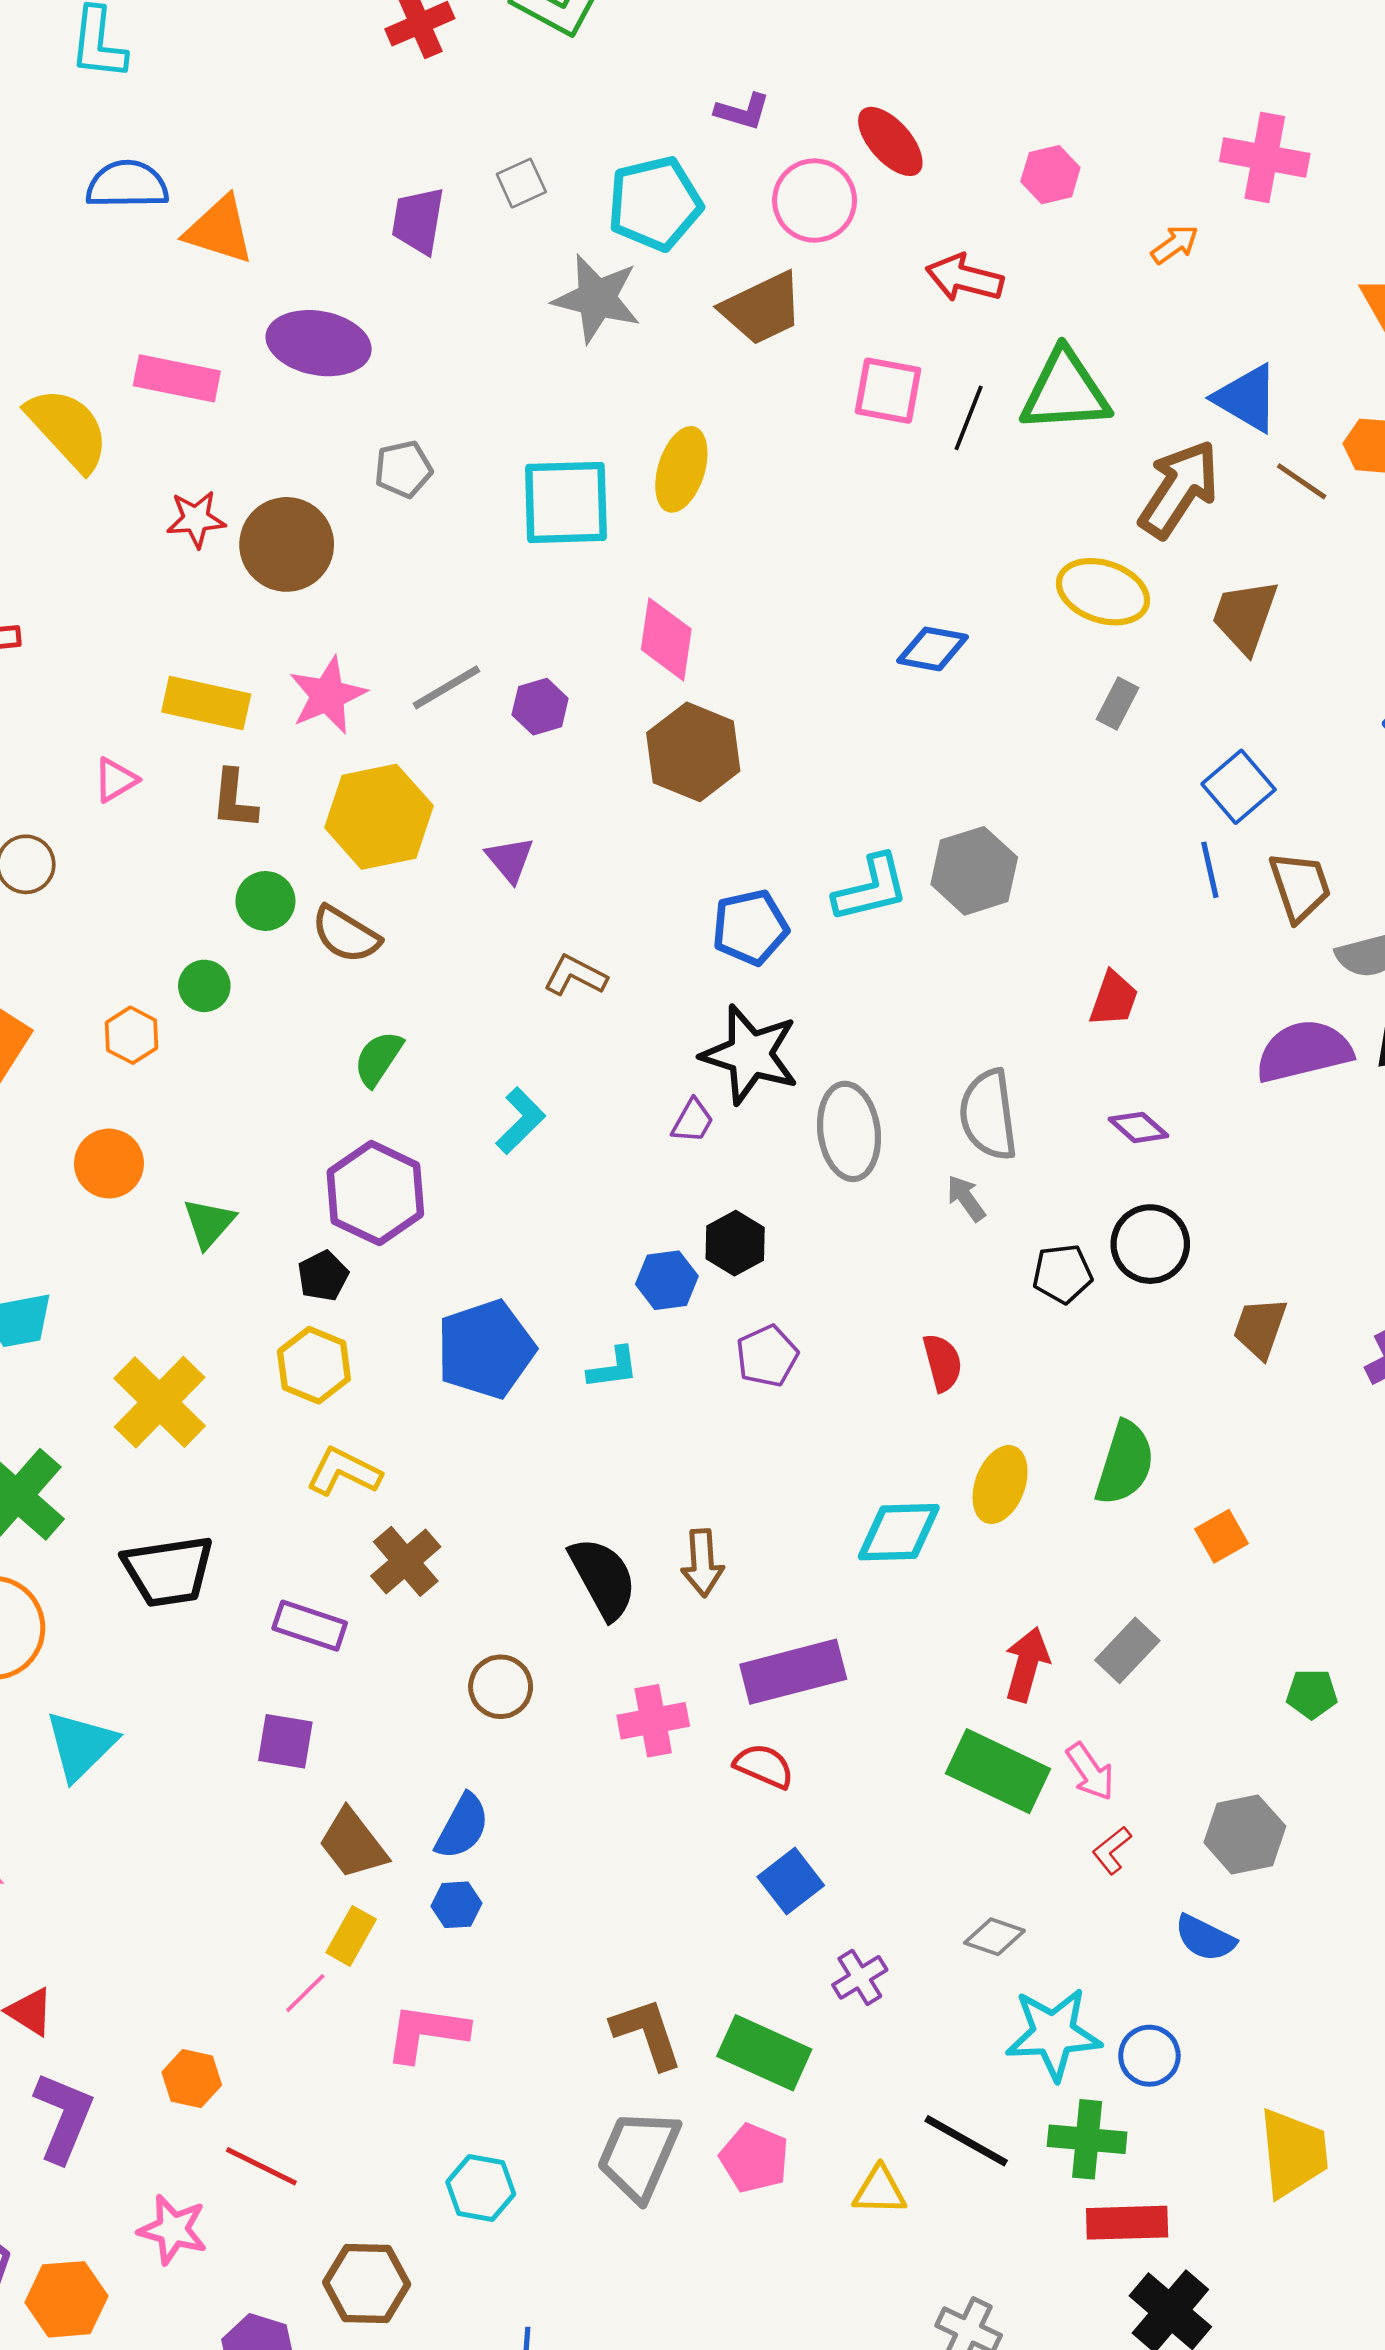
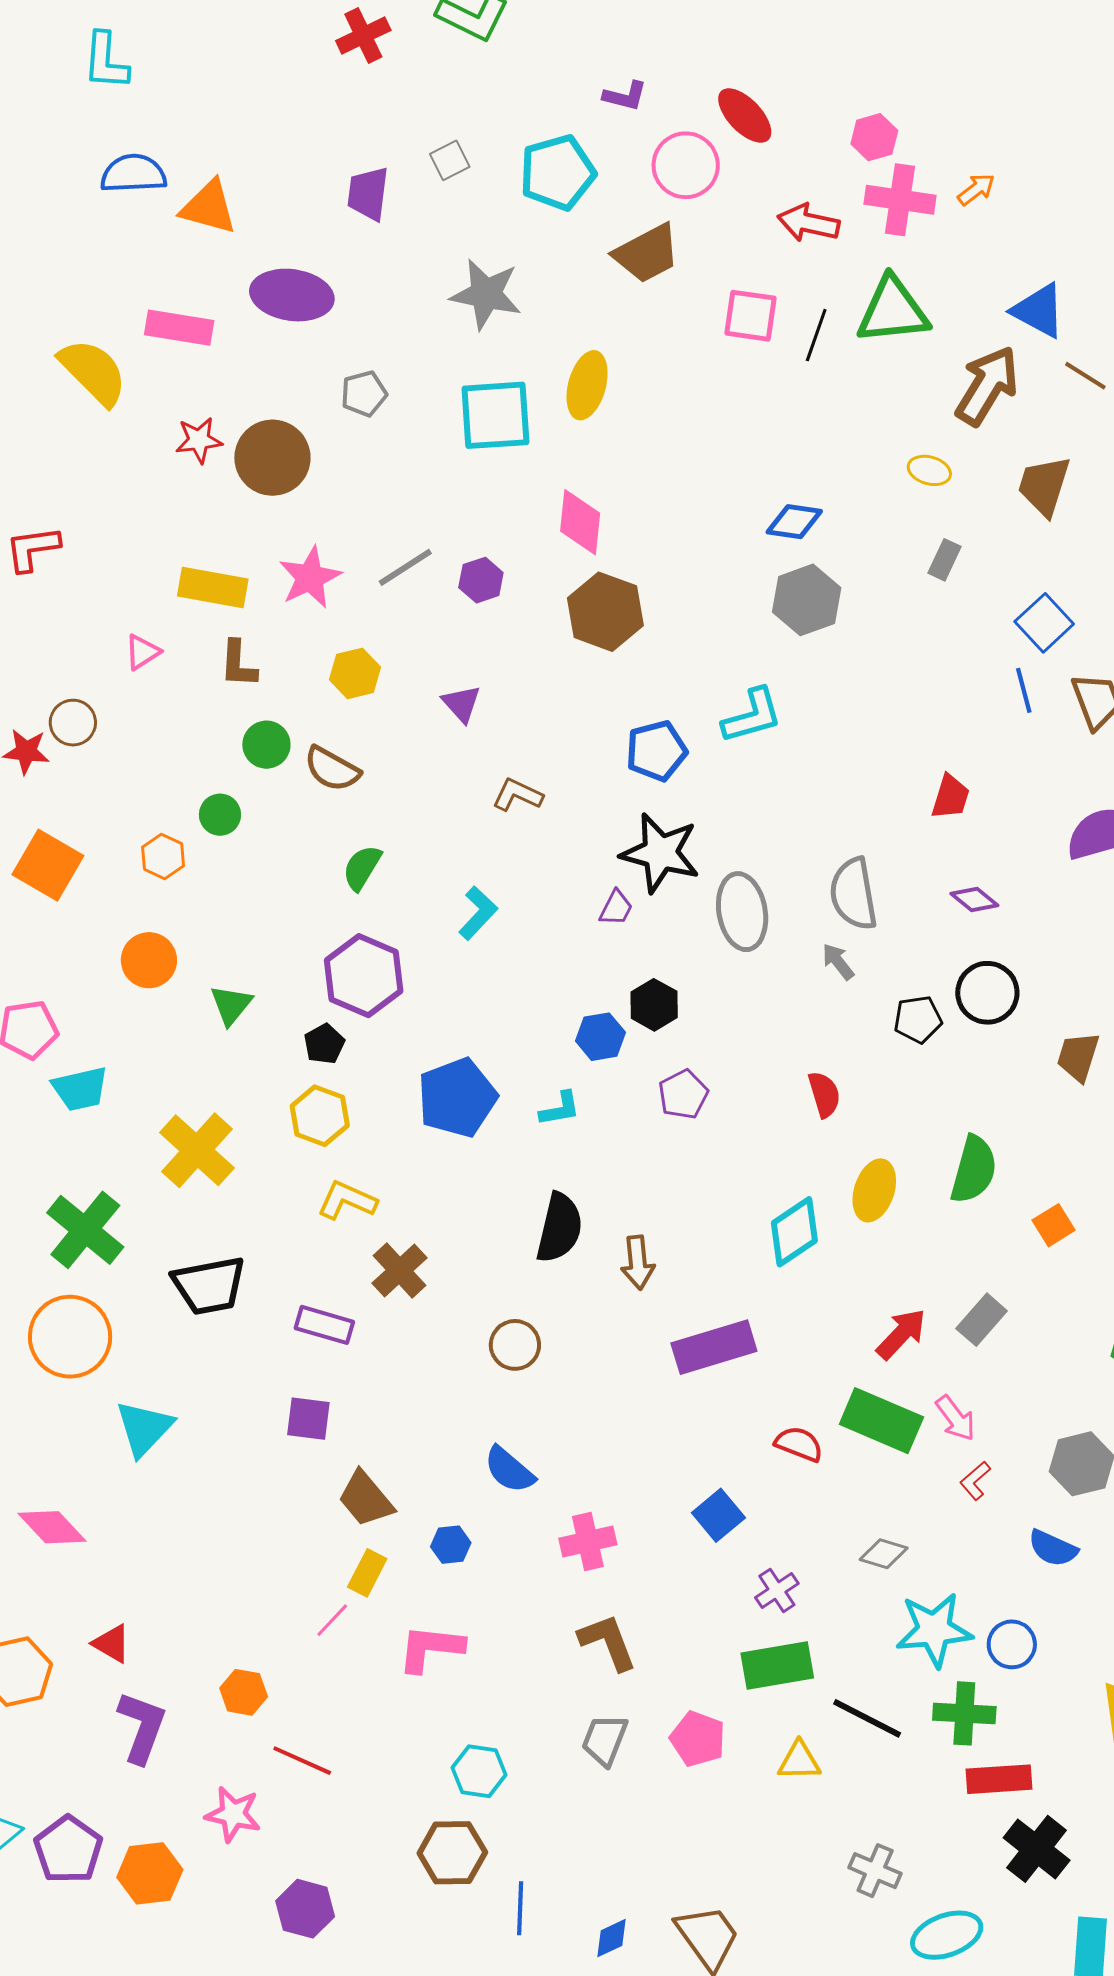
pink cross: (1265, 157) -> (900, 200), moved
gray star: (597, 299) -> (486, 294), moved
yellow ellipse: (1103, 592) -> (929, 470), size x0.6
yellow hexagon: (379, 817) -> (355, 673), size x0.6
gray hexagon: (974, 871) -> (807, 600), moved
cyan diamond: (899, 1532) -> (794, 1232), turned -30
black semicircle: (603, 1578) -> (559, 1228), moved, turned 44
red arrow: (1027, 1664) -> (901, 1334), turned 30
brown circle: (501, 1687) -> (515, 1345), moved
pink cross: (653, 1721) -> (588, 1542), moved
red semicircle: (764, 1766) -> (799, 1444), moved
blue semicircle: (462, 1827) -> (509, 1470), moved, turned 104
green rectangle: (764, 2053) -> (777, 1666), moved, turned -32
gray trapezoid: (639, 2155) -> (605, 1740), size x0.7
brown hexagon: (367, 2283) -> (452, 1853), moved

